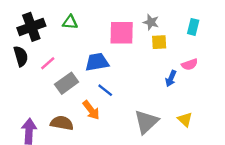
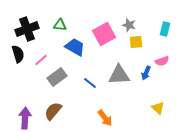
pink square: (122, 33) -> (104, 34), turned -30
blue trapezoid: (97, 62) -> (75, 47), moved, turned 40
orange arrow: (91, 110) -> (105, 118), moved
gray triangle: (146, 122) -> (119, 75), moved, turned 40
brown semicircle: (62, 123) -> (53, 111), turned -60

